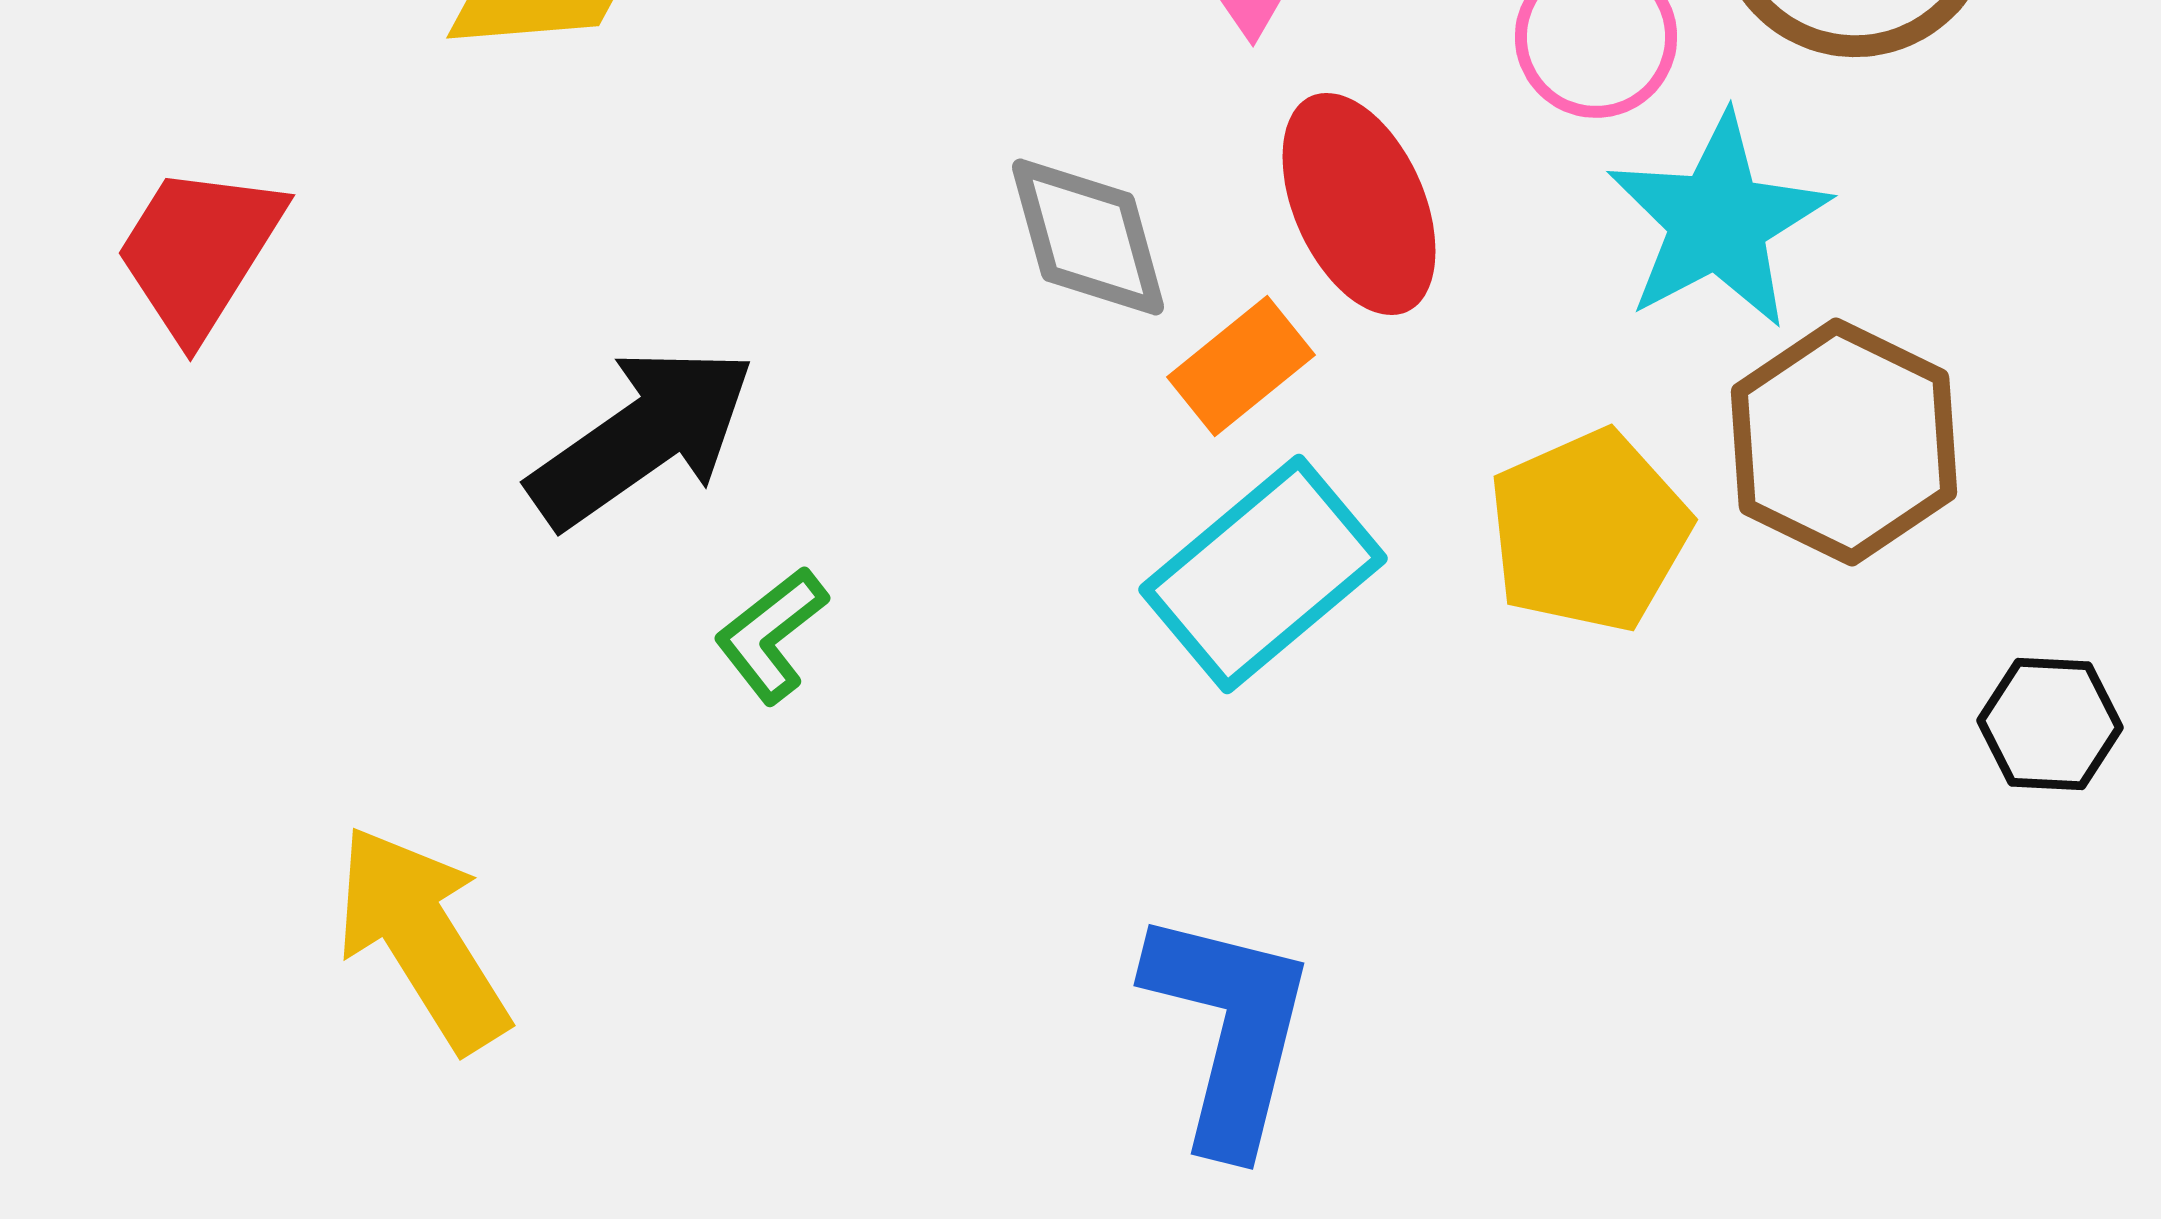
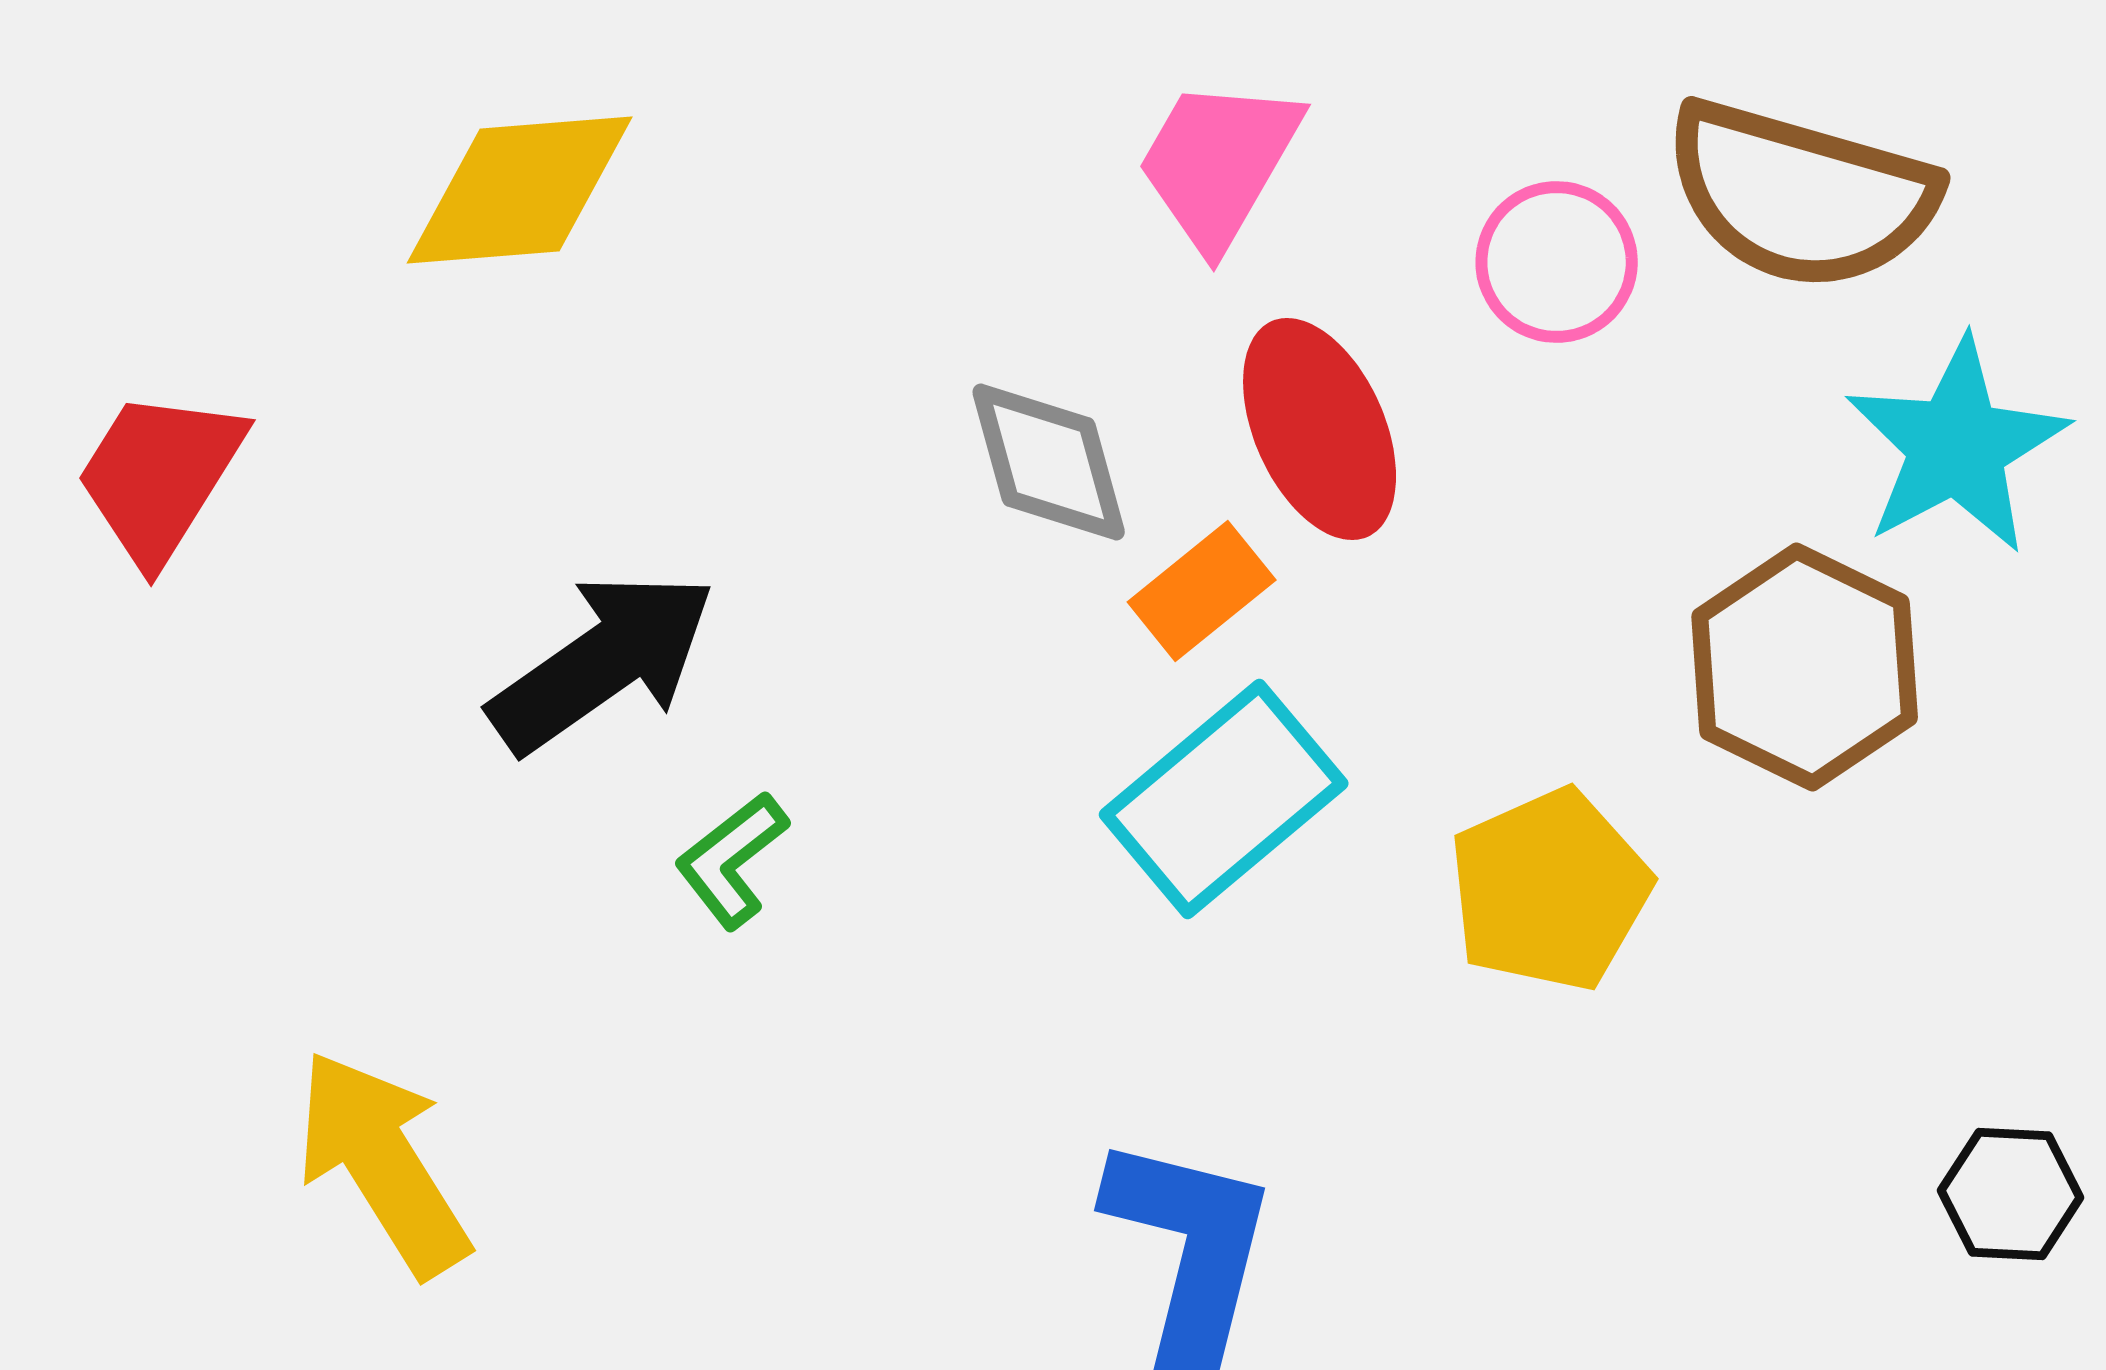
cyan star: (1718, 221) -> (1957, 446), moved
yellow pentagon: (1589, 531) -> (1550, 890), moved
black hexagon: (2050, 724) -> (2011, 1194), moved

